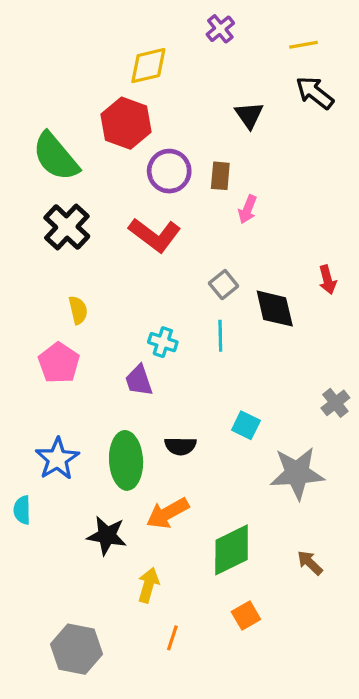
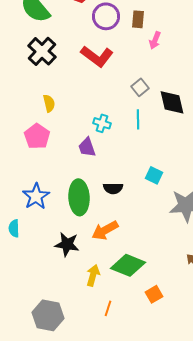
green diamond: (232, 550) -> (128, 265), moved, turned 48

